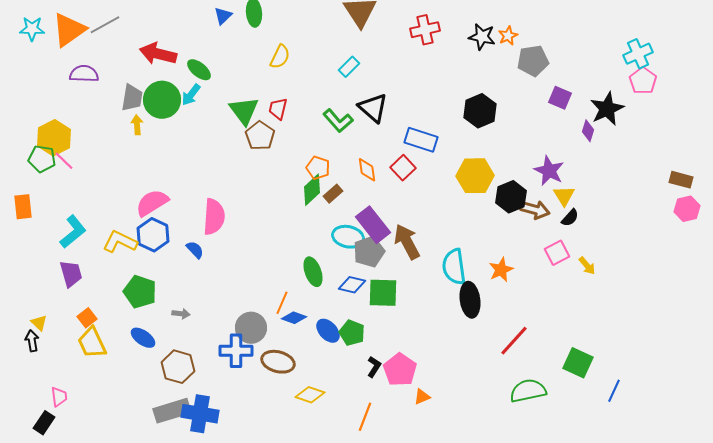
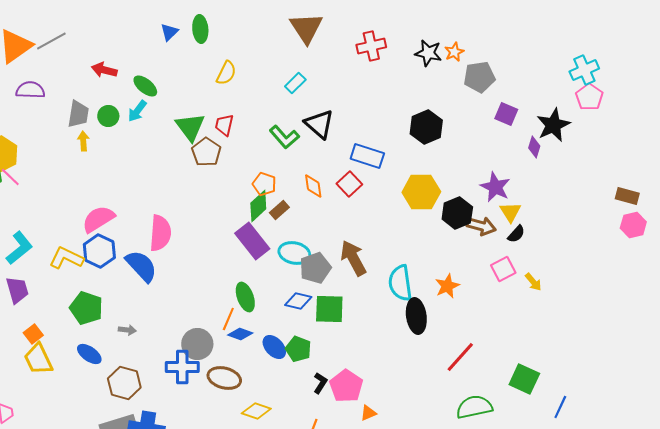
red arrow: (158, 54) -> (104, 70), size x0.7
green circle: (162, 100) -> (108, 116), size x0.6
purple rectangle: (373, 225) -> (252, 241), moved
blue semicircle: (195, 250) -> (141, 266), size x1.8
green ellipse: (313, 272) -> (245, 297), moved

